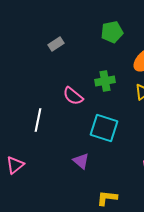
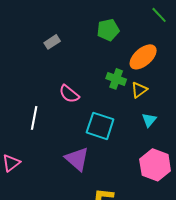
green cross: (105, 81) -> (116, 79), moved, turned 30
purple triangle: (81, 161) -> (77, 159), size x1.5

